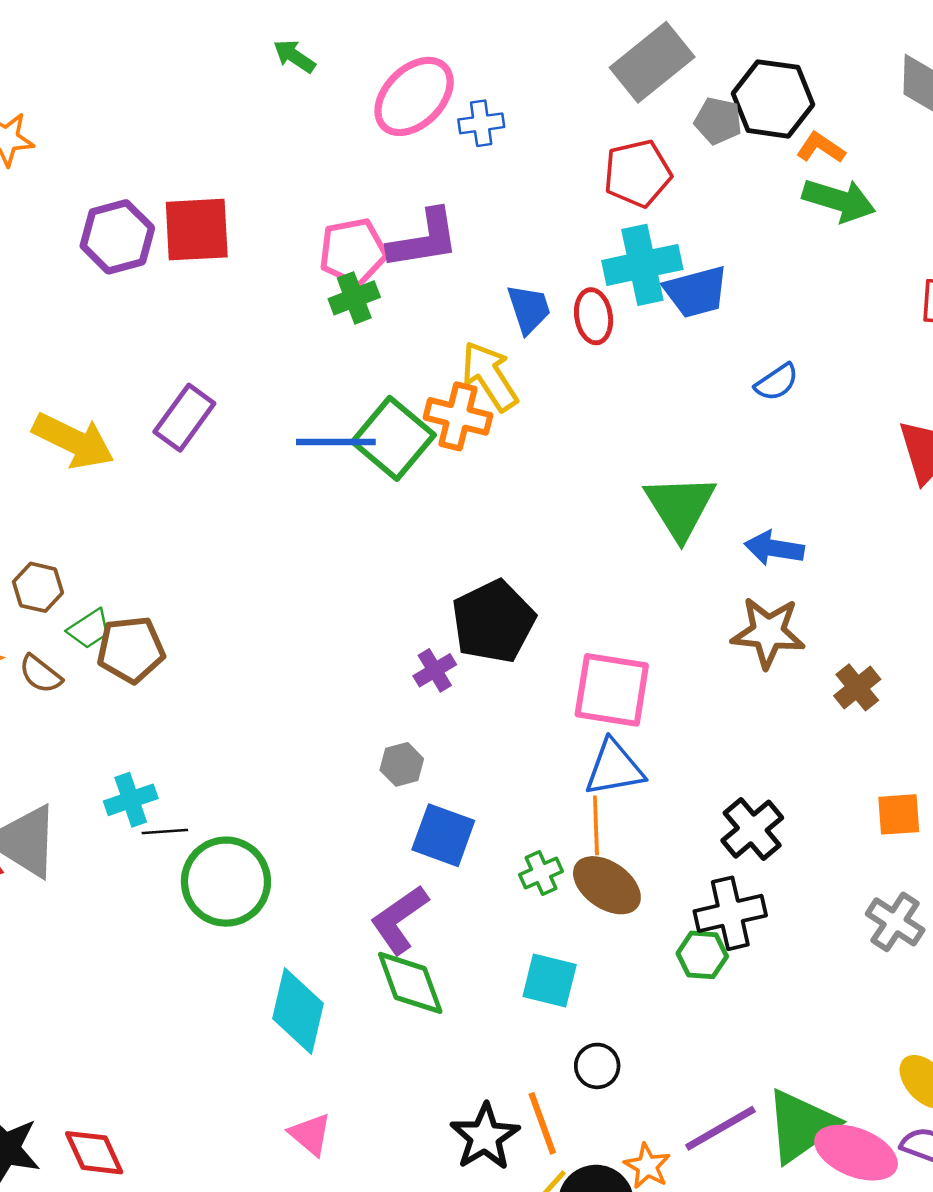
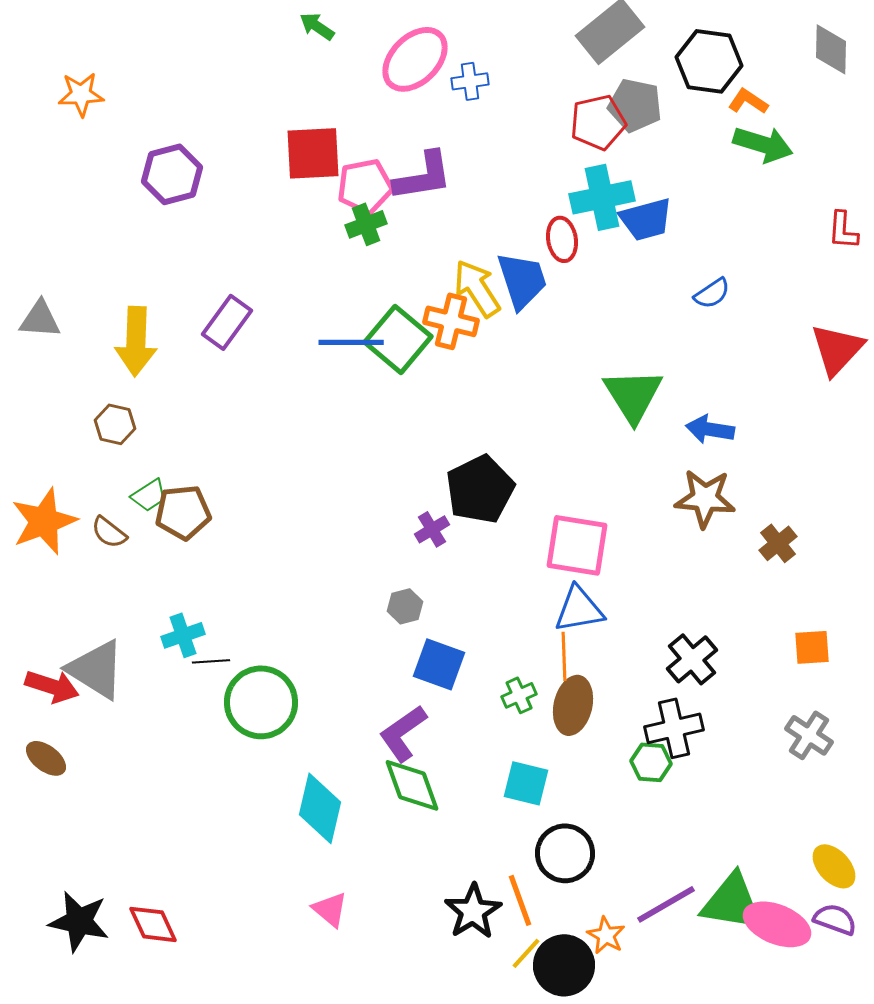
gray pentagon: (718, 121) -> (635, 105), moved, size x1.4
red square: (197, 230) -> (313, 153), moved
blue trapezoid: (529, 309) -> (522, 280), moved, size x1.4
yellow arrow: (73, 441) -> (136, 341), turned 66
brown hexagon: (38, 587) -> (115, 424), moved
brown ellipse: (607, 885) -> (573, 705), turned 68
black circle: (597, 1066) -> (565, 853), size x1.6
green triangle: (801, 1126) -> (732, 902), turned 44

